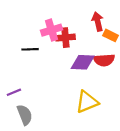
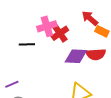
red arrow: (98, 21) -> (90, 18), turned -36
red cross: (65, 38) -> (60, 33), turned -30

